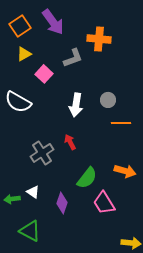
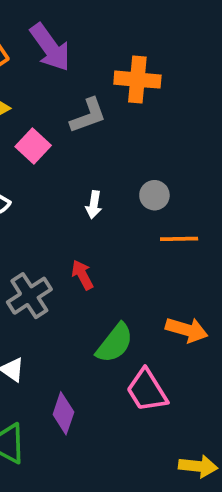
white arrow: (76, 105) -> (94, 205), size x0.6
purple diamond: (62, 203) -> (63, 413), moved

